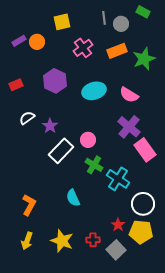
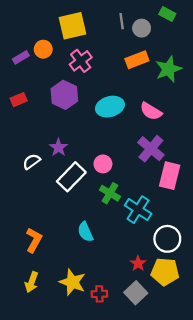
yellow square: (62, 22) -> (72, 26), size x1.4
purple rectangle: (19, 41) -> (21, 57), moved
pink cross: (83, 48) -> (81, 61), moved
white semicircle: (27, 118) -> (32, 162), moved
pink rectangle: (145, 150) -> (170, 176), turned 50
red cross: (93, 240) -> (99, 294), moved

